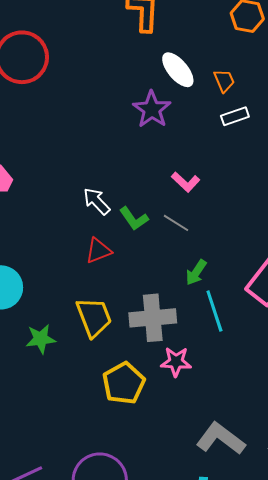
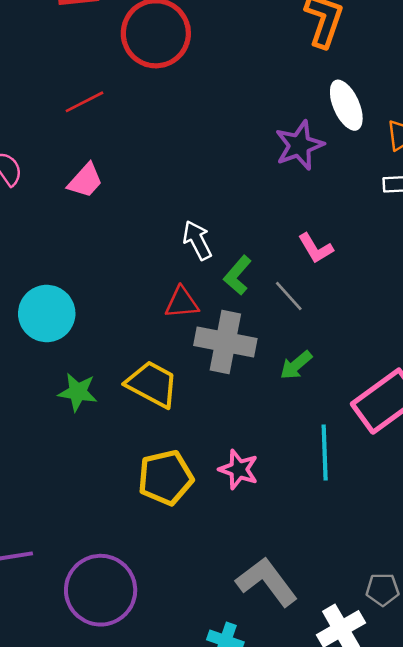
green L-shape: (134, 219) -> (238, 275), turned 60
cyan line: (214, 311) -> (325, 453), moved
yellow trapezoid: (94, 317) -> (152, 384), turned -57
gray cross: (153, 318) -> (225, 342), moved

